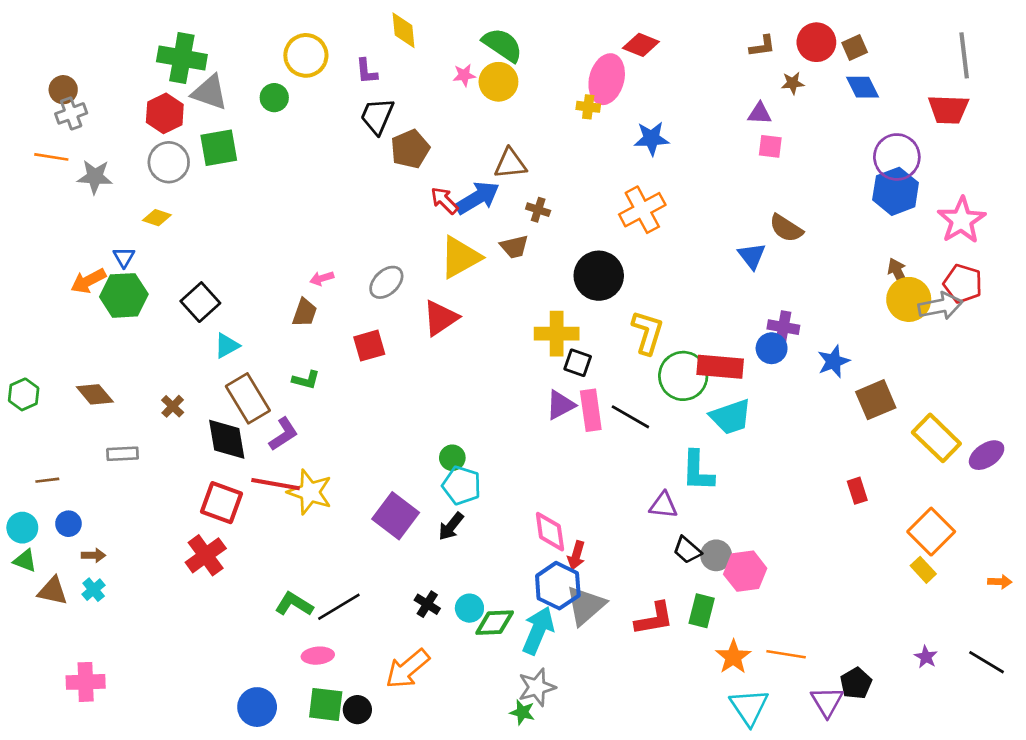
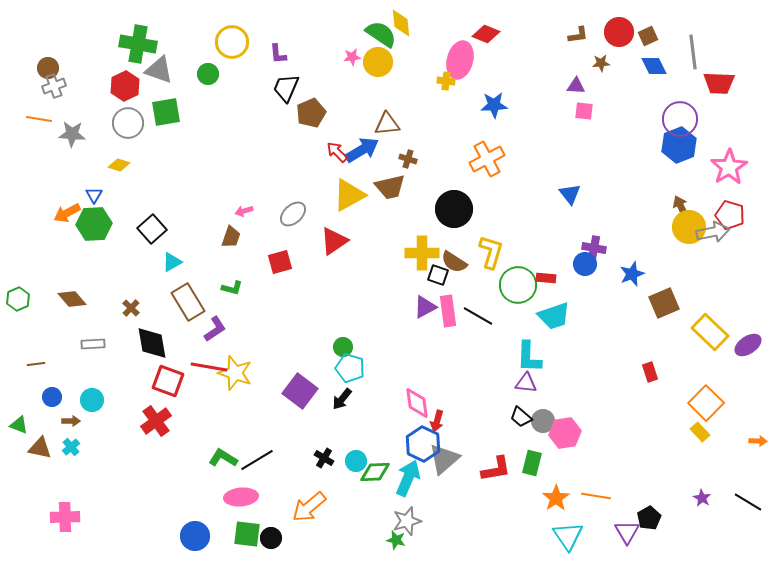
yellow diamond: (404, 30) -> (401, 23), moved
gray line: (964, 55) -> (693, 52), moved
brown semicircle: (786, 228) -> (454, 262), moved
brown trapezoid: (514, 247) -> (390, 187), size x1.4
red rectangle: (720, 367) -> (546, 278), size x0.6
black diamond: (227, 439) -> (152, 343), moved
purple triangle: (663, 505) -> (526, 383), moved
cyan circle: (22, 528) -> (92, 400), moved
pink ellipse: (318, 656) -> (241, 497), size x1.4

